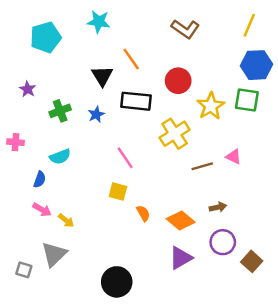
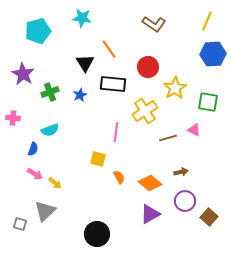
purple star: (28, 89) -> (23, 74), size x1.6
green square: (247, 100) -> (208, 102), moved
pink line: (125, 158) -> (116, 132), moved, turned 42

